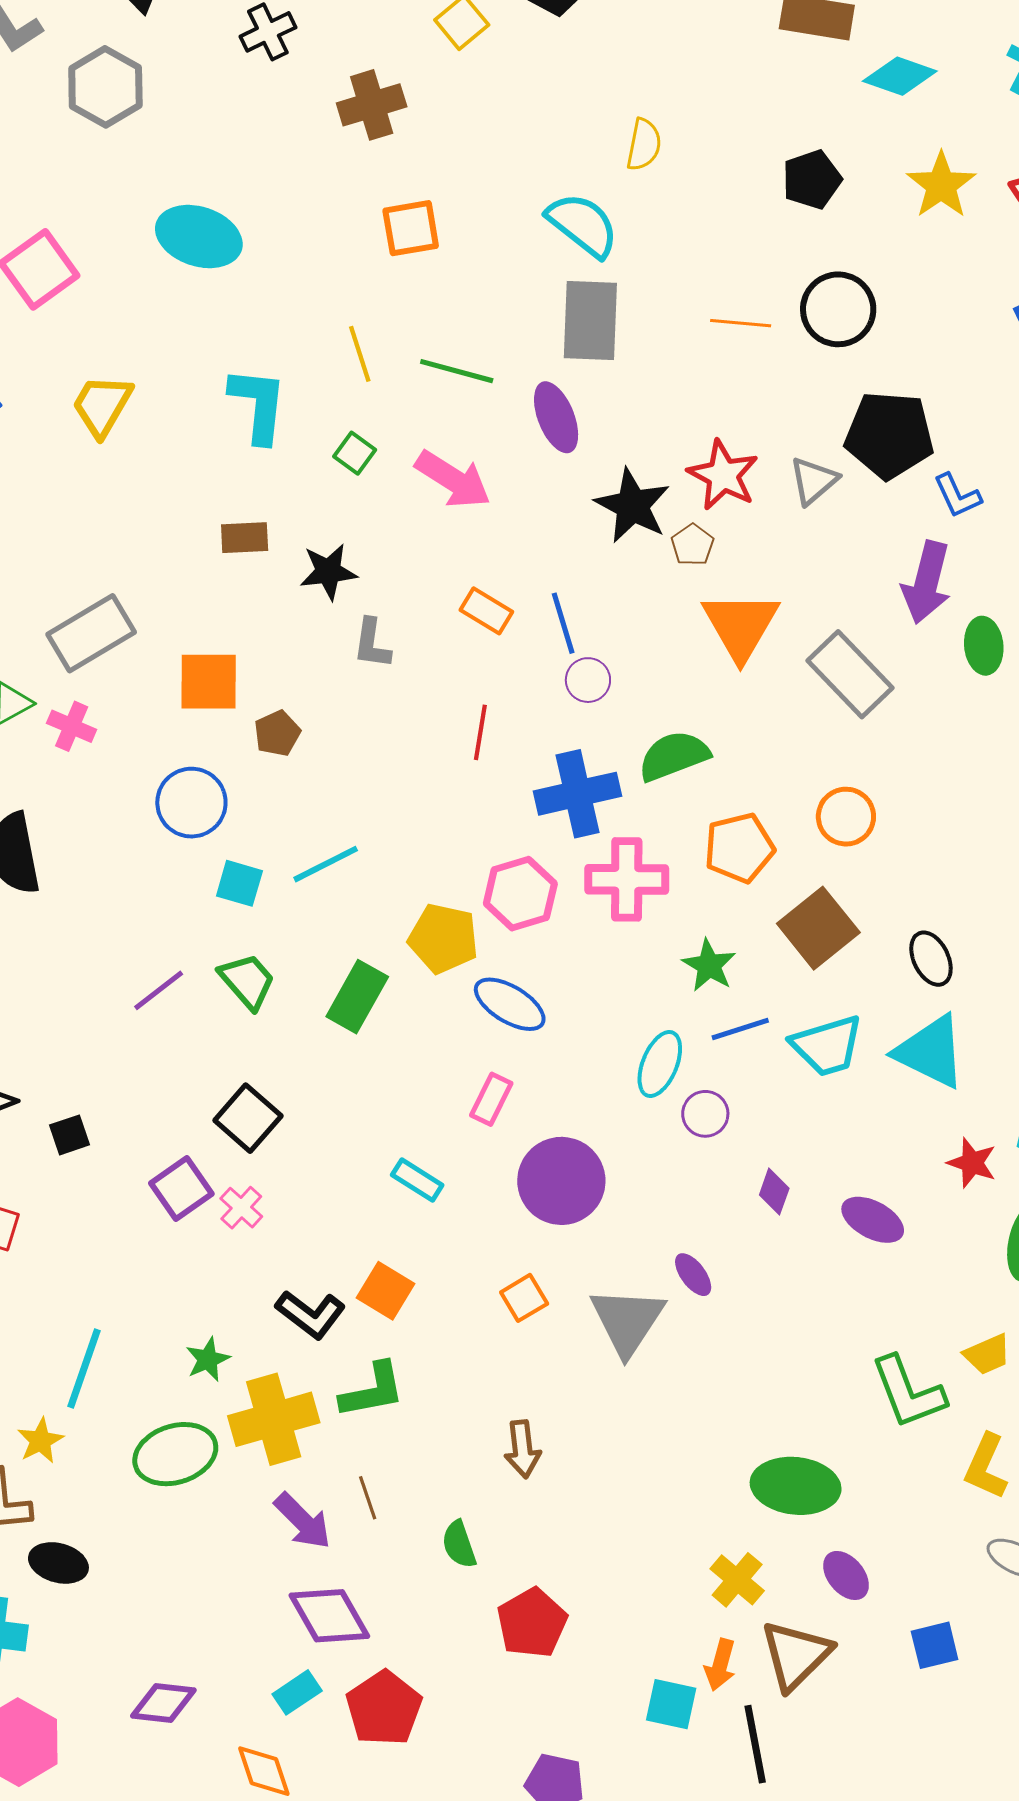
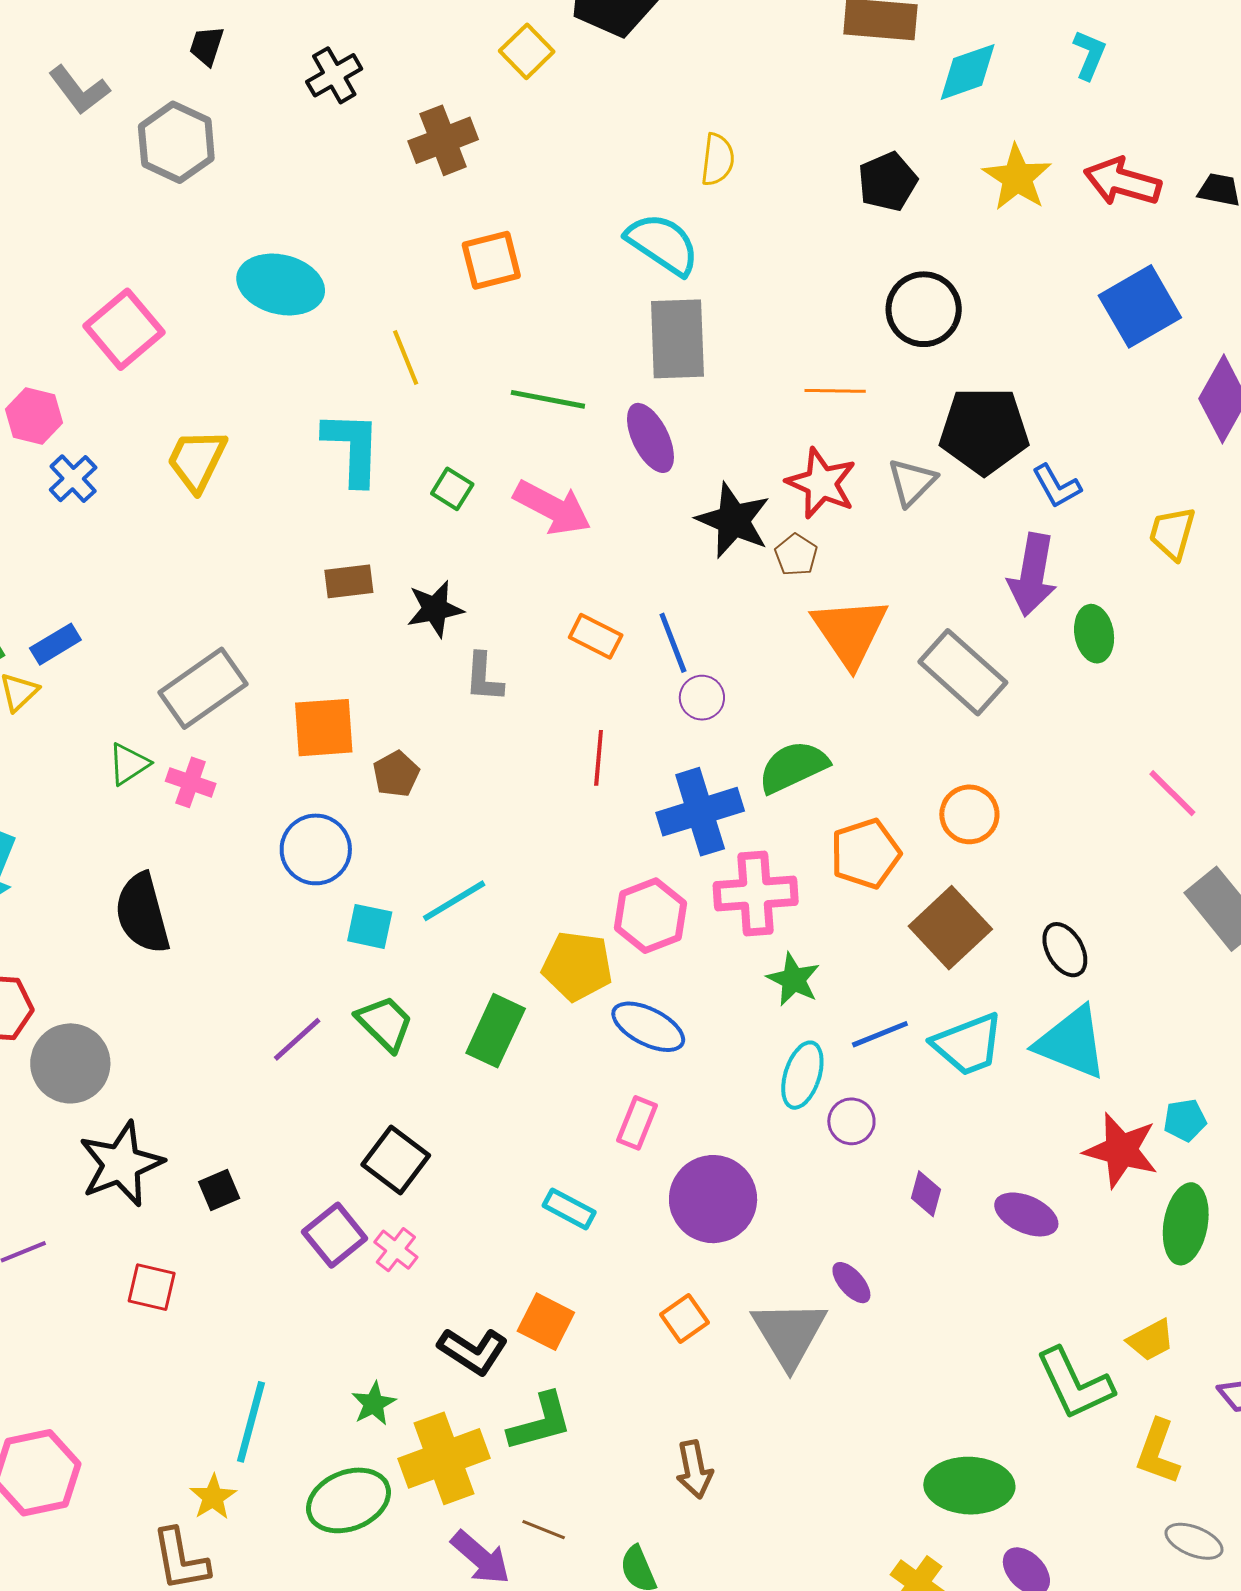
cyan diamond: (900, 76) -> (968, 72), turned -34
orange line: (741, 323) -> (835, 391), moved
yellow line: (360, 354) -> (406, 358), moved
green star: (709, 965) -> (793, 979), moved
red star: (972, 1163) -> (1121, 1150), size x1.5
brown line: (368, 1498) -> (544, 1530), turned -45

